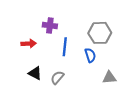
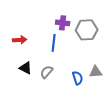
purple cross: (50, 25) -> (63, 23), moved
blue semicircle: (90, 55) -> (78, 78), moved

